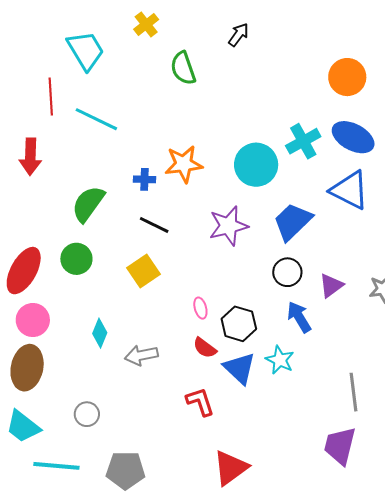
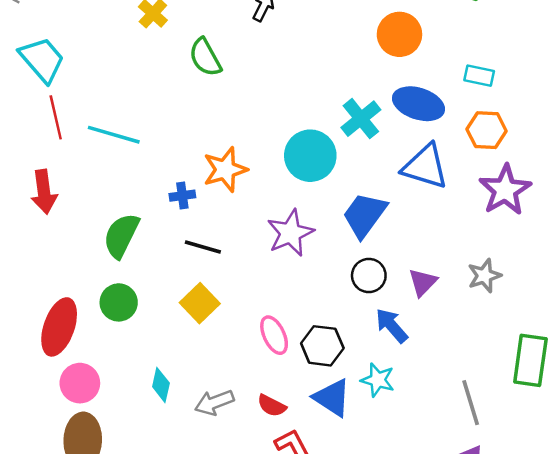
cyan trapezoid: (86, 50) -> (42, 60), moved
pink ellipse: (200, 308) -> (274, 335), size x1.5
red semicircle: (205, 348) -> (272, 406), moved

